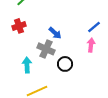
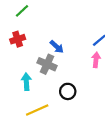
black circle: (65, 64) -> (68, 91), moved

